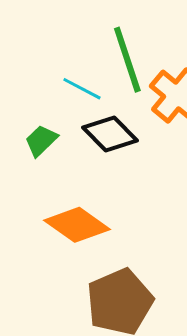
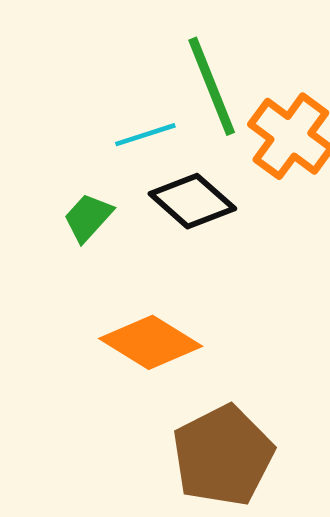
cyan line: (82, 89) -> (145, 135), turned -42

